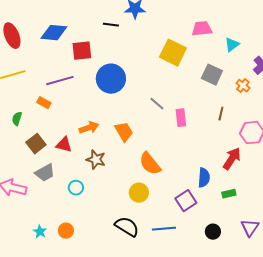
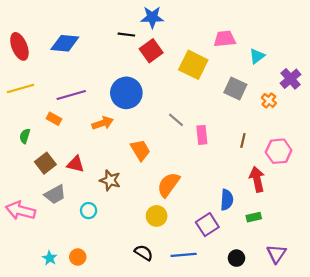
red square: (82, 51) -> (151, 51), moved, turned -30
brown line: (221, 114) -> (243, 140), moved
orange arrow: (89, 128) -> (103, 123), moved
red arrow: (232, 159) -> (257, 179), turned -45
orange semicircle: (150, 164) -> (168, 185), turned 75
black semicircle: (127, 227) -> (144, 253), size x0.7

